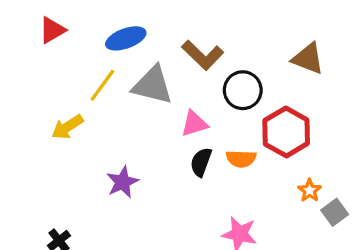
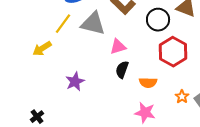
black circle: (243, 90) -> (158, 20), moved
orange semicircle: (241, 159) -> (148, 83), moved
orange star: (310, 190) -> (182, 97), moved

